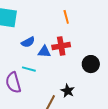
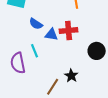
blue semicircle: (28, 42) -> (36, 24), turned 56
cyan line: (29, 69) -> (34, 51), turned 48

